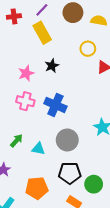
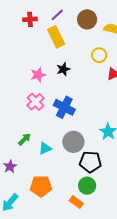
pink cross: (25, 101) -> (36, 102), turned 30
cyan triangle: (38, 149) -> (45, 148), turned -40
black pentagon: (70, 173) -> (90, 162), moved
green circle: (94, 184) -> (87, 186), moved

